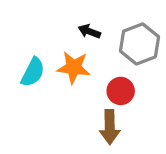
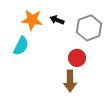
orange star: (74, 67) -> (32, 20), moved

